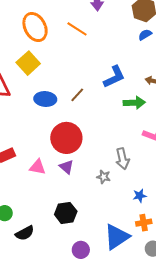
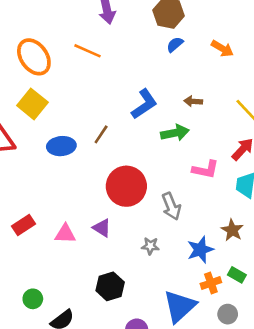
red circle: (66, 138) -> (126, 186), moved
gray star: (104, 177) -> (150, 246), moved
blue star: (140, 196) -> (200, 250), size x1.5

